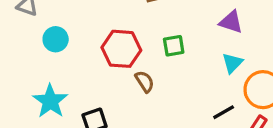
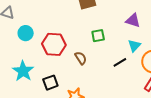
red hexagon: (121, 49) -> (54, 44), moved
black line: (224, 112) -> (120, 62), moved

